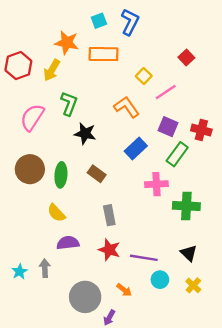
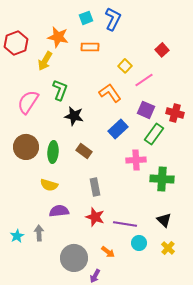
orange rectangle: (104, 54) -> (90, 47), size x0.7
red hexagon: (18, 66) -> (16, 43), moved
yellow semicircle: (56, 213) -> (49, 185), turned -30

